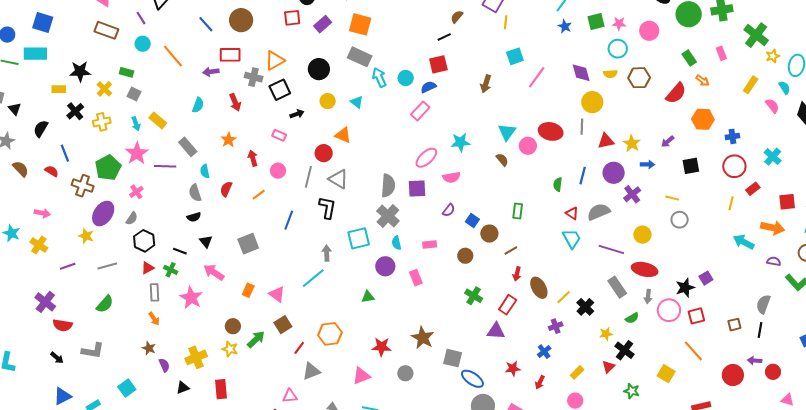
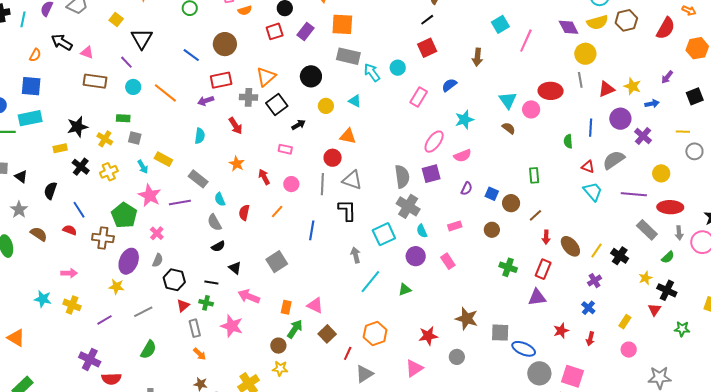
yellow semicircle: (610, 74) -> (597, 22), size x1.5
blue semicircle: (428, 87) -> (449, 85), moved
cyan line: (313, 278) -> (370, 282), moved
green arrow: (256, 339) -> (295, 329), moved

